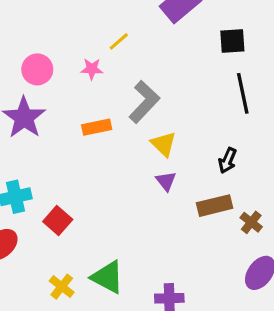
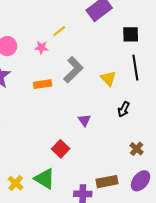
yellow triangle: (164, 144) -> (108, 78), moved
brown rectangle: (215, 206) -> (107, 182), moved
red square: (58, 220) -> (61, 149), moved

